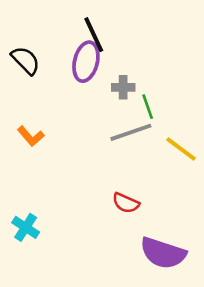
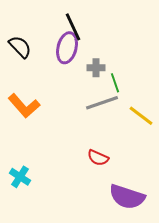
orange L-shape: (31, 136) -> (24, 106), size x1.5

